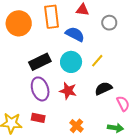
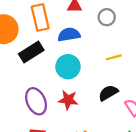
blue semicircle: (75, 34) -> (69, 35), turned -30
yellow line: (97, 61) -> (114, 57), moved, turned 40
black rectangle: (40, 62) -> (31, 52), moved

